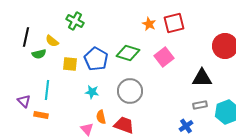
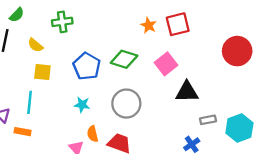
green cross: (75, 21) -> (62, 22), turned -36
green semicircle: (39, 54) -> (17, 15), moved, turned -32
yellow square: (70, 64) -> (42, 72), moved
black triangle: (202, 78) -> (187, 92), moved

